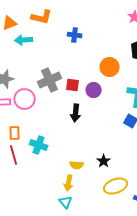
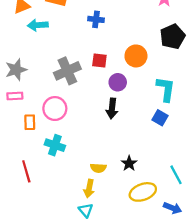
red square: (73, 85) -> (99, 61), moved
pink circle: (25, 99) -> (55, 109), moved
black arrow: (76, 113) -> (112, 109), moved
orange rectangle: (15, 133) -> (30, 122), moved
red line: (14, 155) -> (26, 171), moved

